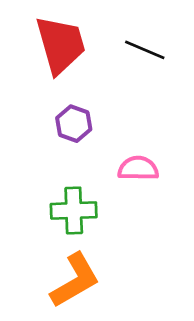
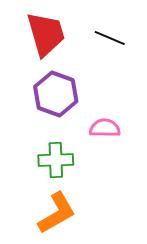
purple hexagon: (74, 124) -> (56, 94), size x1.6

